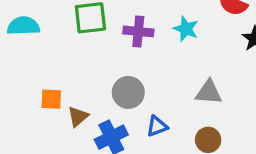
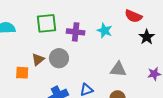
gray circle: (128, 92) -> (59, 58), moved
brown triangle: (78, 117) -> (38, 59), moved

